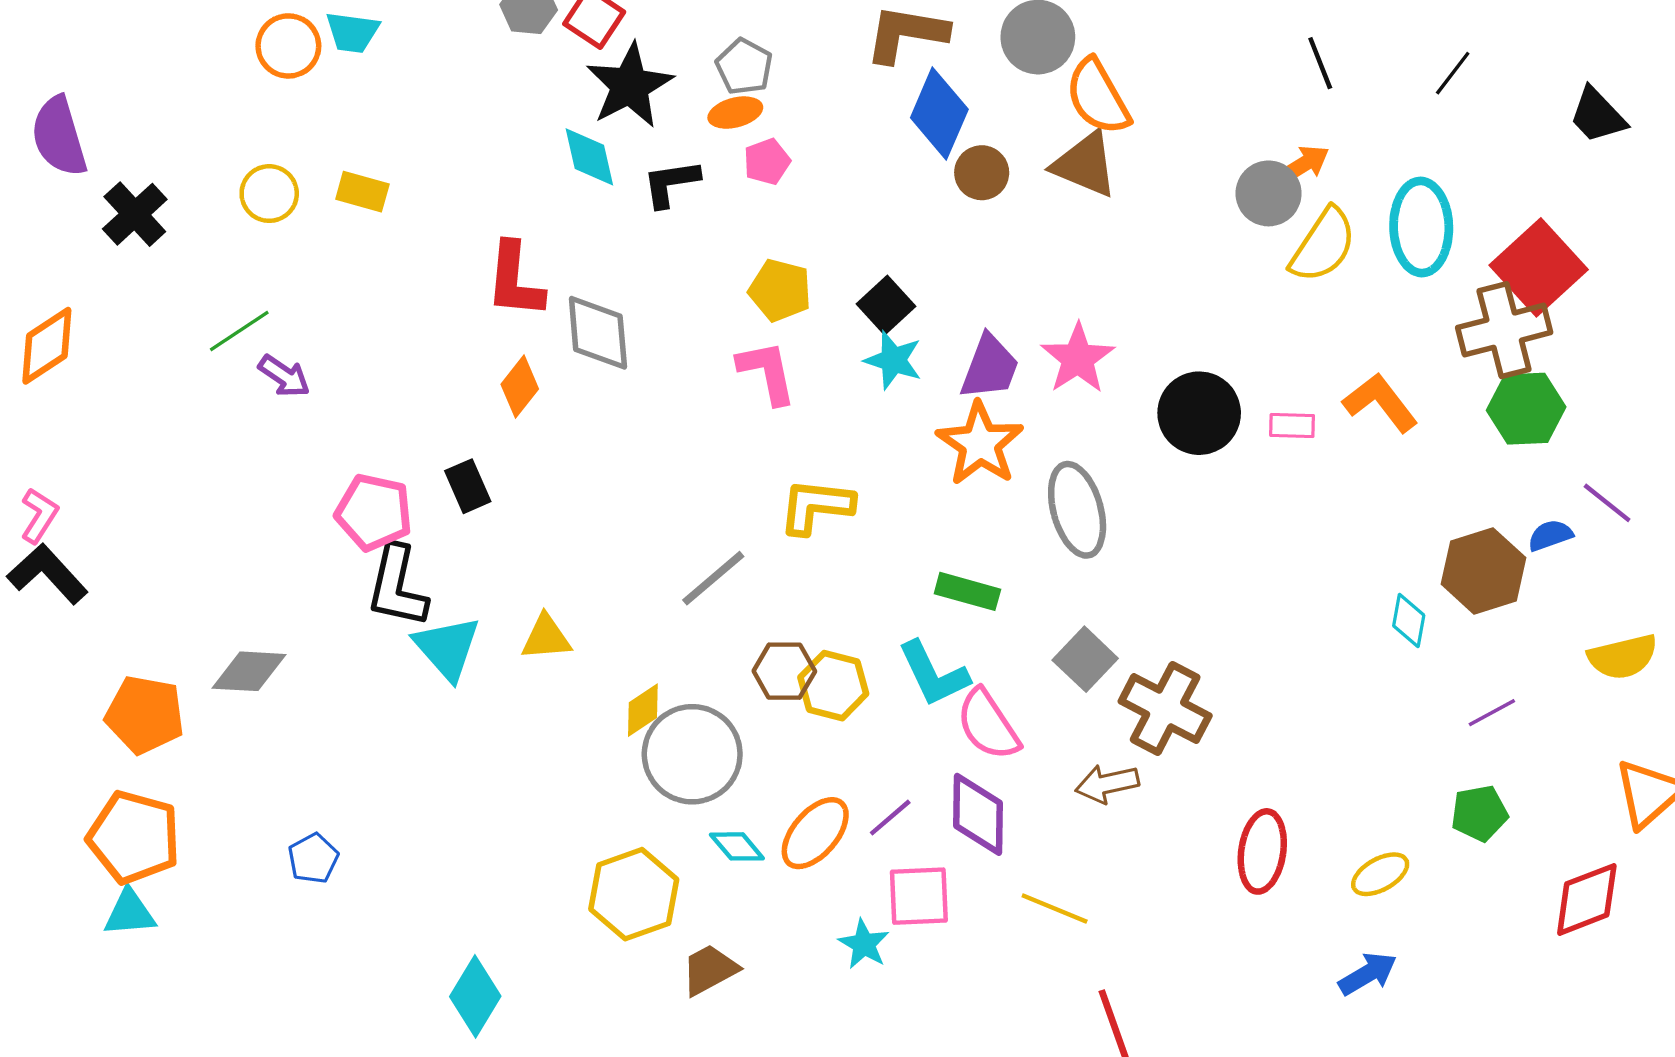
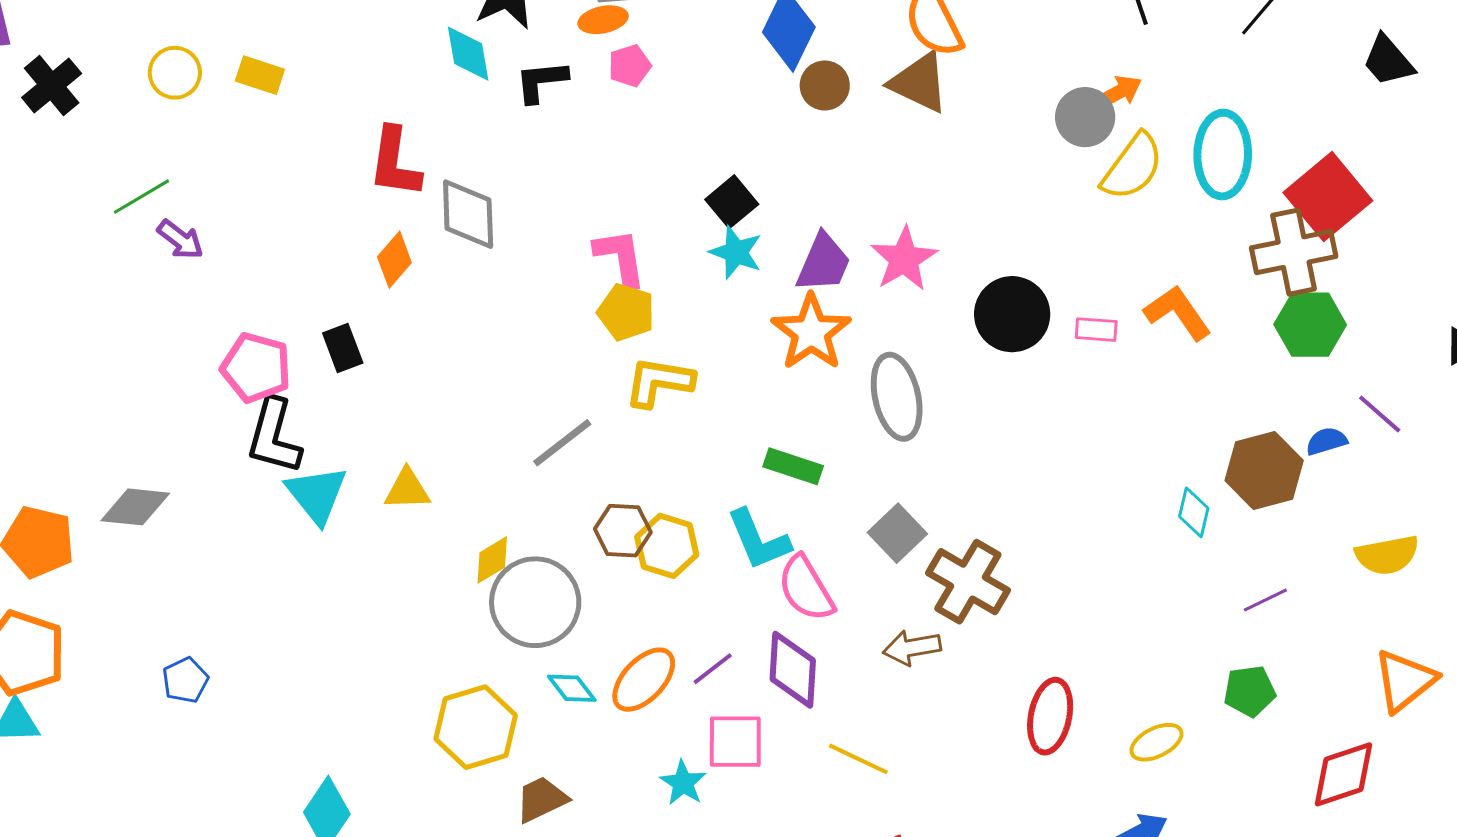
yellow pentagon: (780, 290) -> (626, 312), moved

